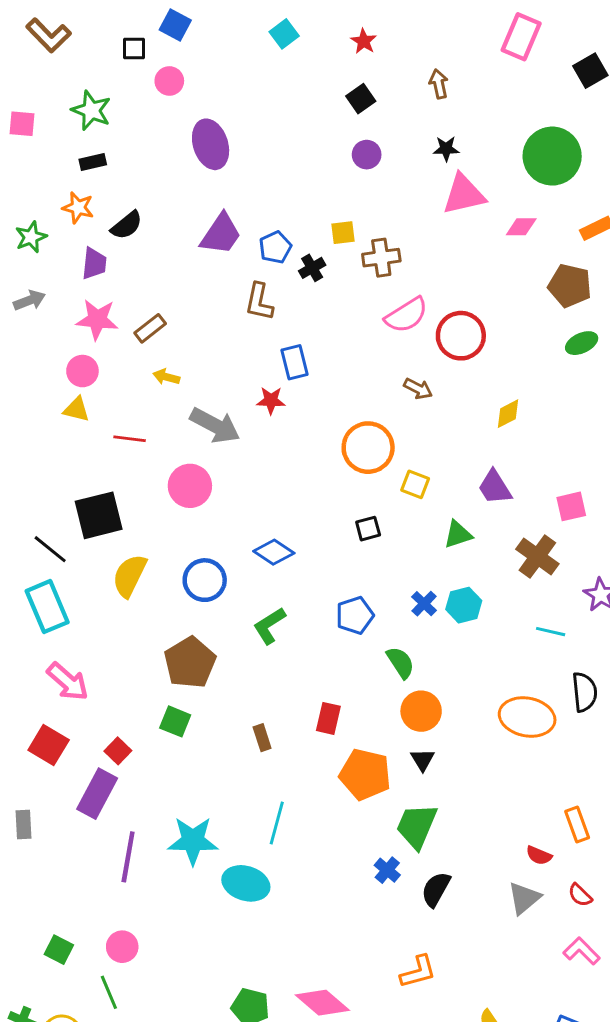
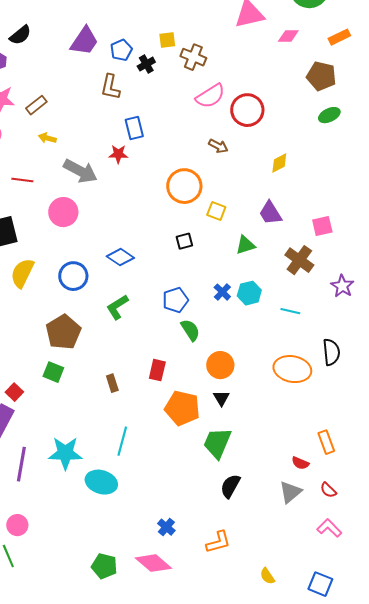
brown cross: (381, 258) -> (193, 57), turned 30
cyan line: (551, 632) -> (290, 311), moved
green semicircle: (400, 663) -> (190, 330), moved
blue cross: (387, 870) -> (166, 527), moved

